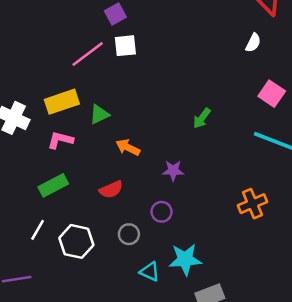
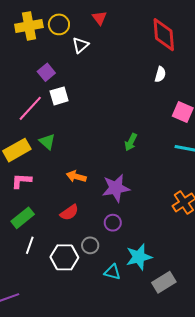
green triangle: (99, 114) -> (47, 142), moved, turned -42
purple star: (173, 171) -> (116, 188), size x1.6
white line: (38, 230) -> (30, 245), moved
white hexagon: (76, 241) -> (64, 257), moved

